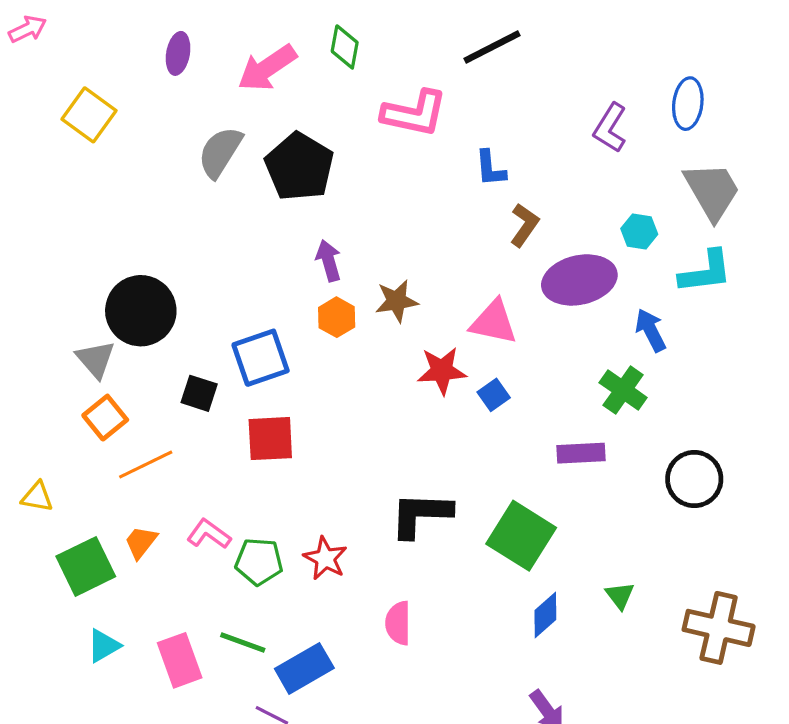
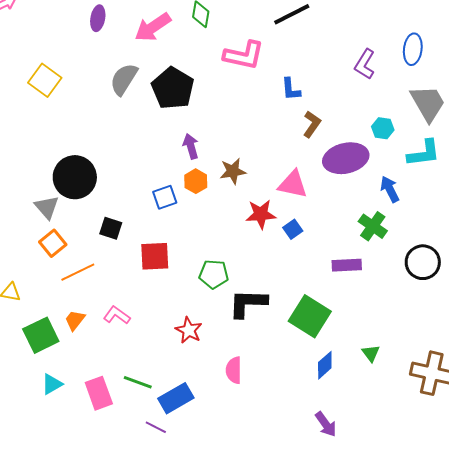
yellow square: (89, 115) -> (45, 80), moved
blue square: (261, 358) -> (165, 197), moved, size x0.7
black circle: (694, 479) -> (423, 262), moved
green pentagon: (259, 562) -> (214, 274), moved

